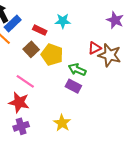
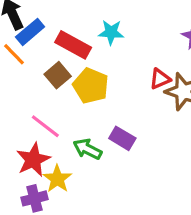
red rectangle: (40, 30) -> (73, 45), size x1.5
green arrow: (77, 70) -> (87, 149), moved
red star: (19, 102) -> (33, 160), turned 30
yellow star: (62, 123) -> (57, 179), moved

